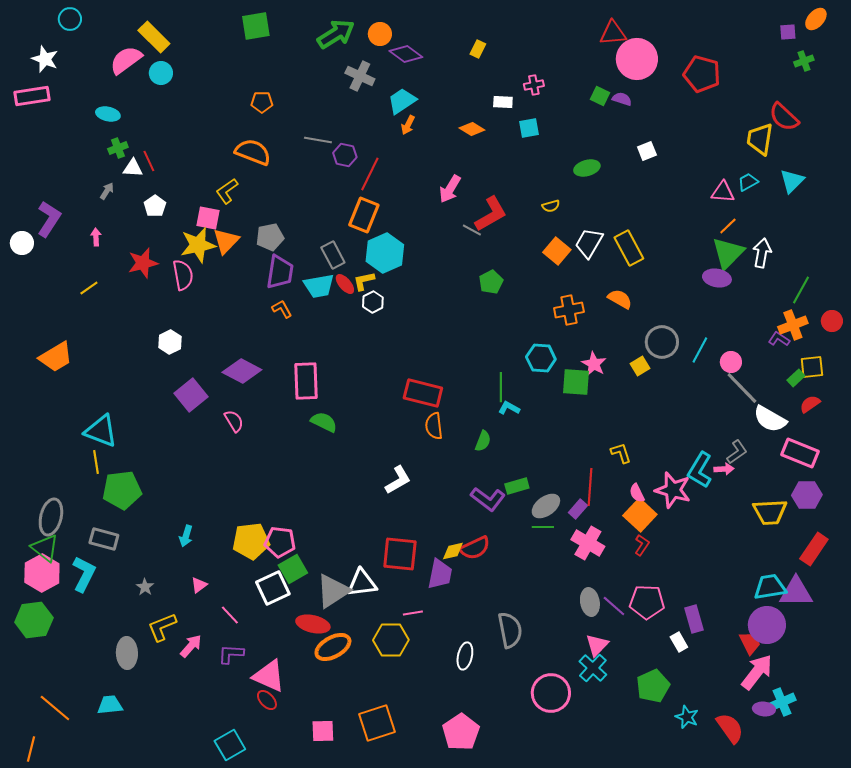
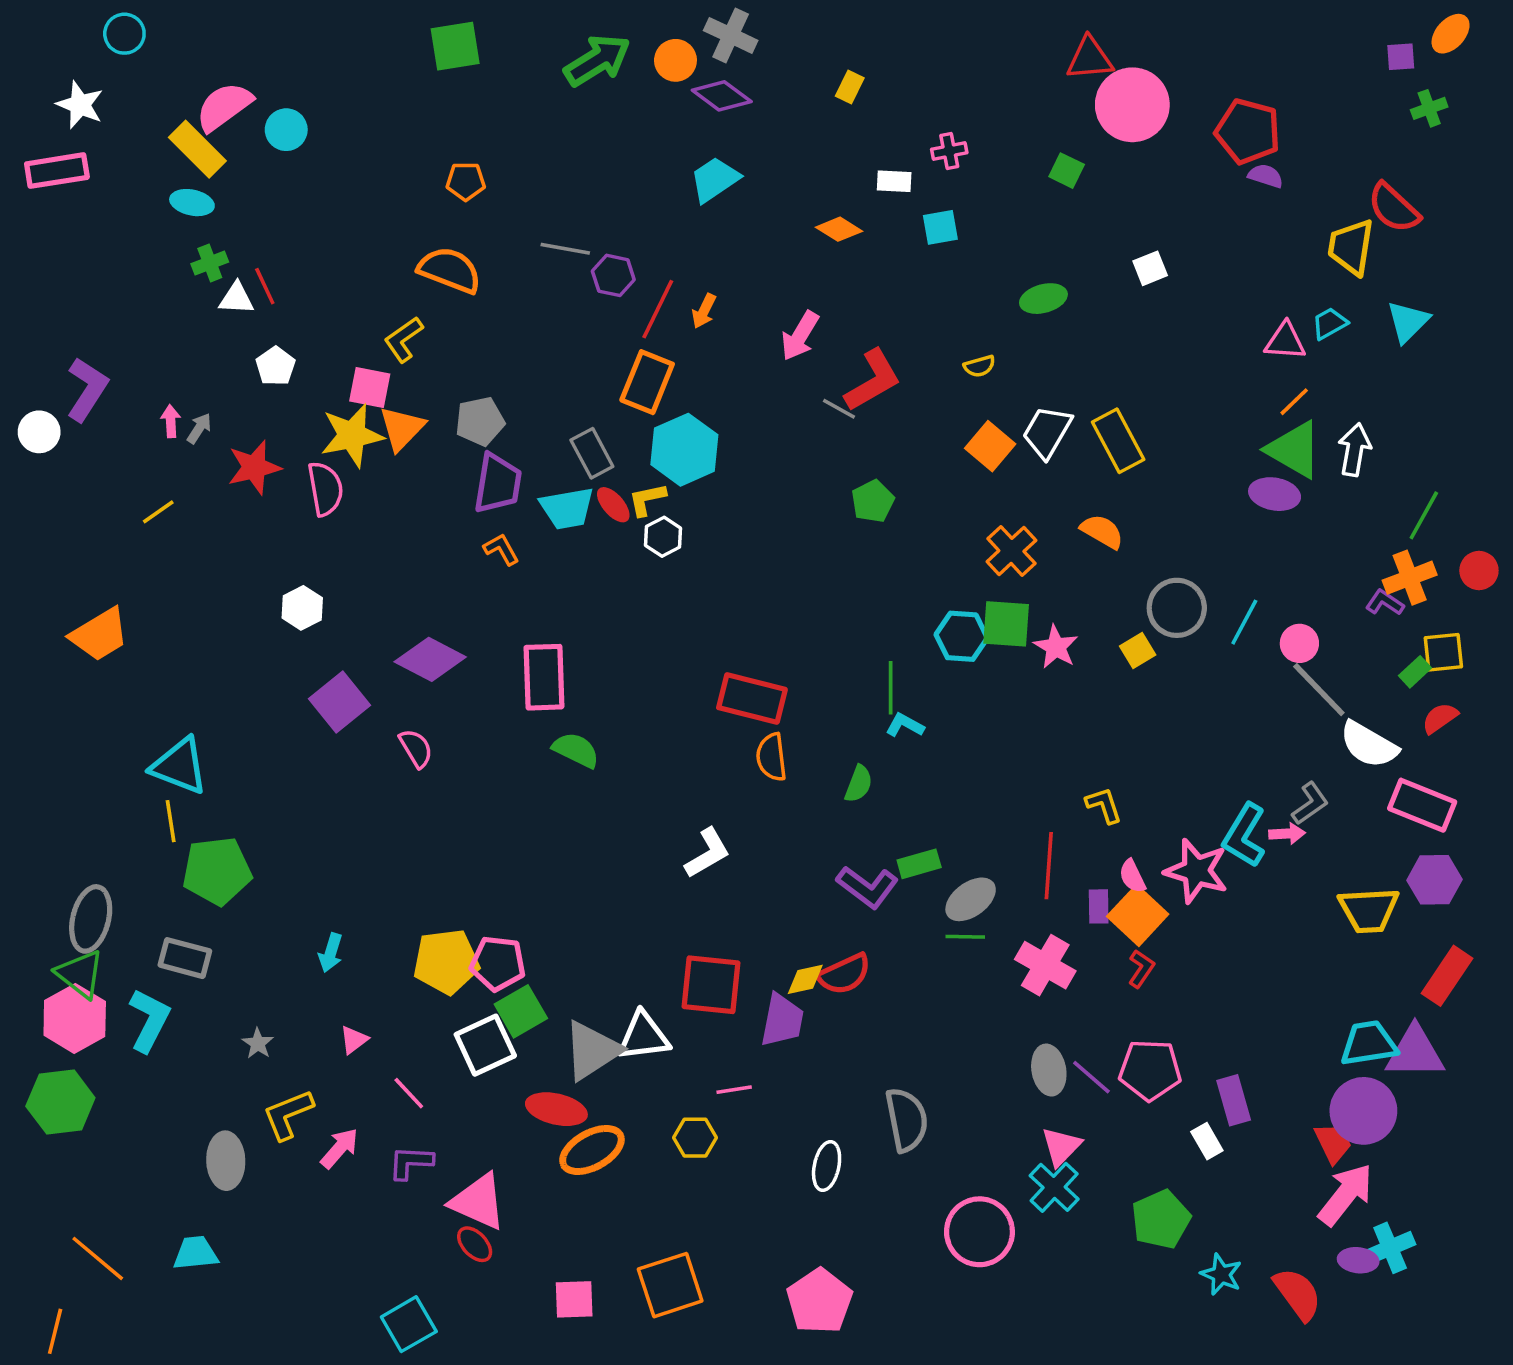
yellow rectangle: (154, 37) -> (197, 149), moved
gray cross: (360, 76) -> (731, 35), moved
purple semicircle: (622, 99) -> (1266, 176), moved
orange arrow: (408, 125) -> (704, 311), moved
gray arrow: (107, 191) -> (199, 428), moved
green triangle: (728, 253) -> (1294, 450), turned -45
orange cross: (569, 310) -> (1011, 551), turned -32
green square: (576, 382) -> (1006, 624), moved
purple rectangle: (578, 509) -> (1099, 906), moved, turned -42
yellow hexagon: (391, 640) -> (695, 1138), size x0.7

